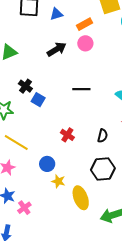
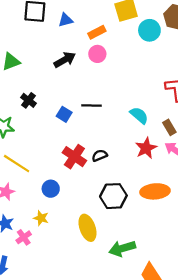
blue square: (38, 100) -> (64, 114), moved
red cross: (67, 135) -> (74, 157), size x1.5
black semicircle: (103, 136) -> (100, 155), moved, turned -128
yellow star: (58, 181) -> (41, 218), moved

